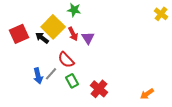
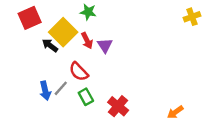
yellow cross: (161, 14) -> (192, 17), turned 32
red square: (19, 34) -> (30, 18), moved

